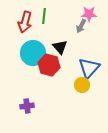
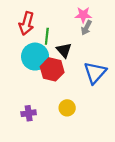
pink star: (89, 14) -> (83, 15), moved
green line: (44, 16) -> (47, 36), moved
yellow circle: (82, 85) -> (67, 108), moved

